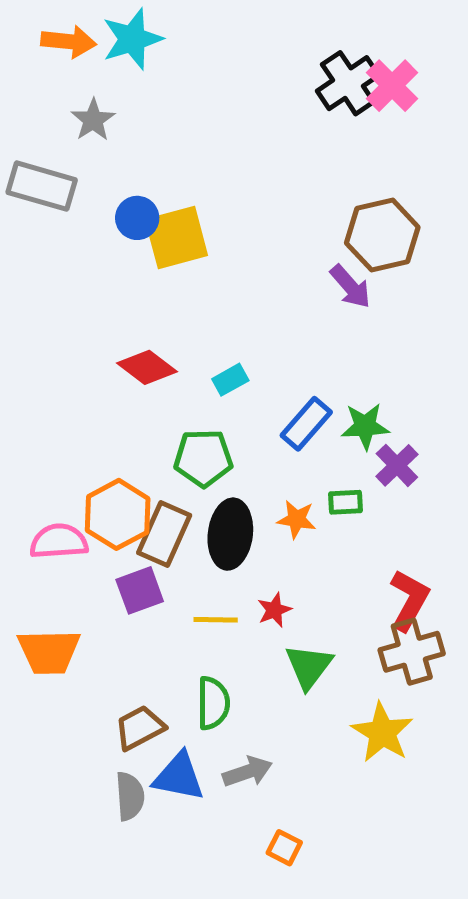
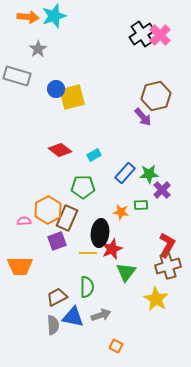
black ellipse: (230, 534) -> (100, 233), moved
pink semicircle: (59, 541) -> (24, 221), size x0.6
red star: (274, 610) -> (112, 249), size x1.5

